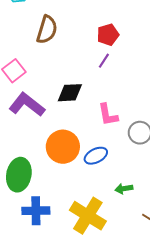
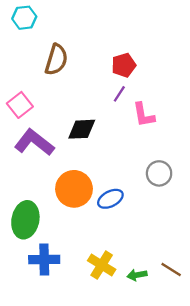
pink L-shape: (108, 115) -> (144, 115), moved
green arrow: (124, 189) -> (137, 275), moved
yellow cross: (88, 216) -> (102, 265), size x0.7

